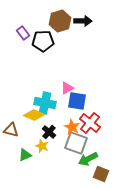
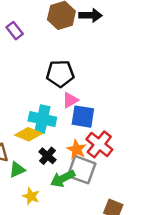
black pentagon: (43, 41) -> (60, 74), moved
yellow star: (42, 146) -> (31, 196), moved
green triangle: (25, 155) -> (17, 170), moved
green arrow: (88, 159) -> (63, 179), moved

